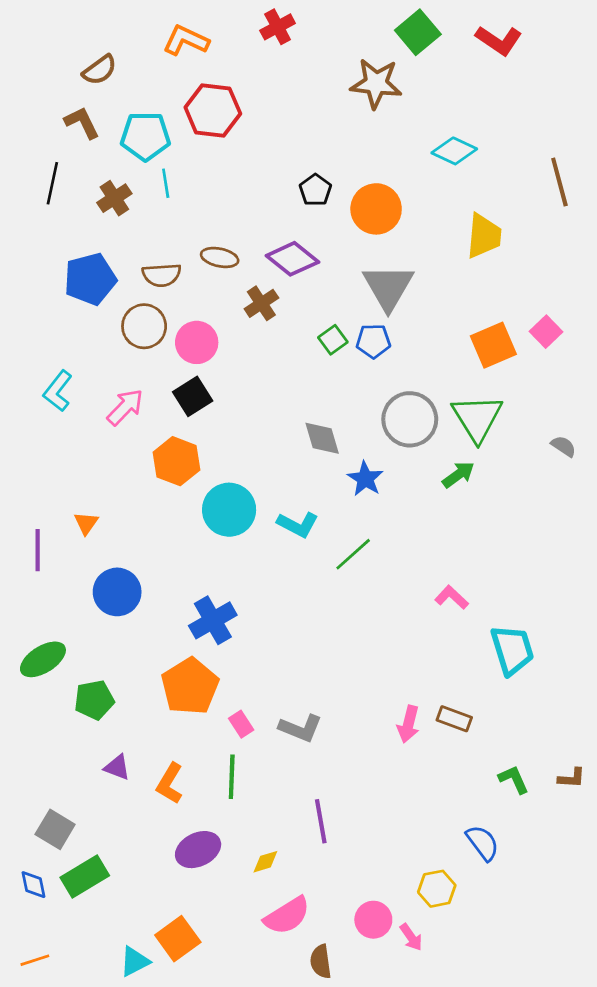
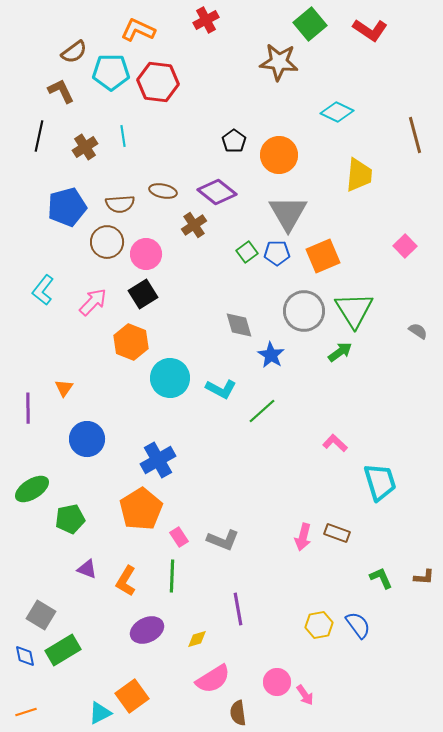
cyan pentagon: (145, 136) -> (111, 72), moved
orange square: (493, 345) -> (323, 256), moved
yellow hexagon: (437, 889) -> (319, 625), moved

